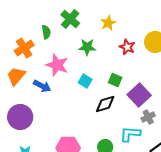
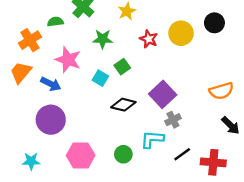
green semicircle: (46, 32) -> (55, 22), turned -88
green square: (115, 80) -> (122, 67), moved, turned 32
black diamond: (105, 104) -> (123, 105), turned 30
purple circle: (20, 117) -> (51, 120), moved

